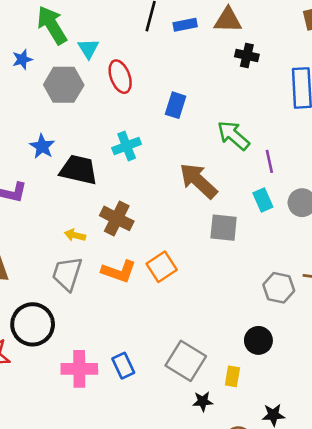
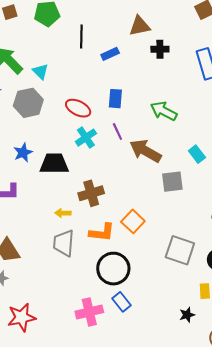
blue rectangle: (185, 25) -> (110, 54), moved
red ellipse: (120, 77) -> (78, 108), moved, turned -30
blue star: (42, 146) -> (23, 153), turned 30
purple line: (269, 161) -> (117, 132), moved
brown cross: (117, 218) -> (91, 193), turned -30
black circle: (33, 324) -> (113, 269), moved
gray square: (186, 361) -> (180, 250), moved

